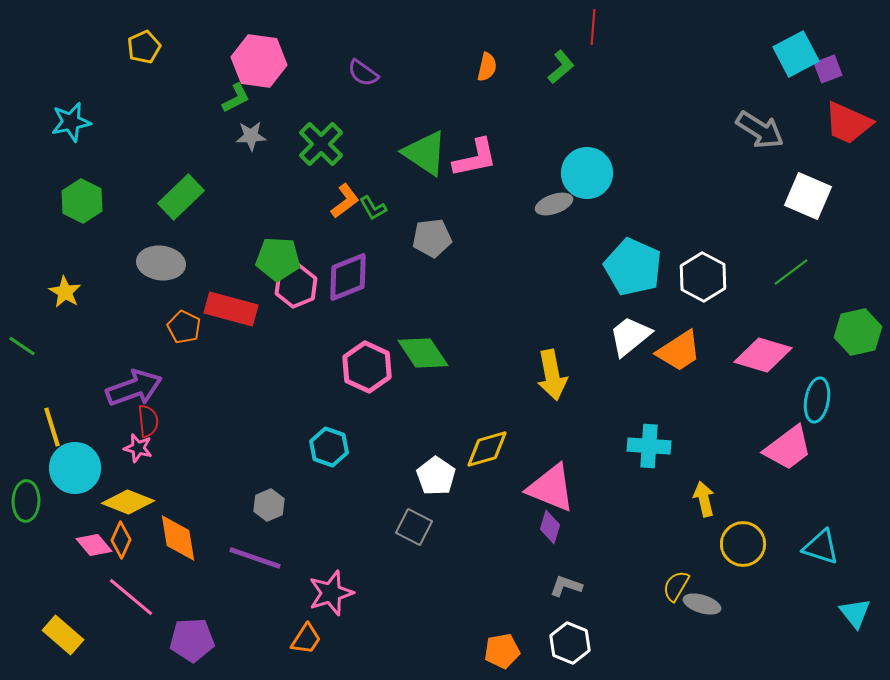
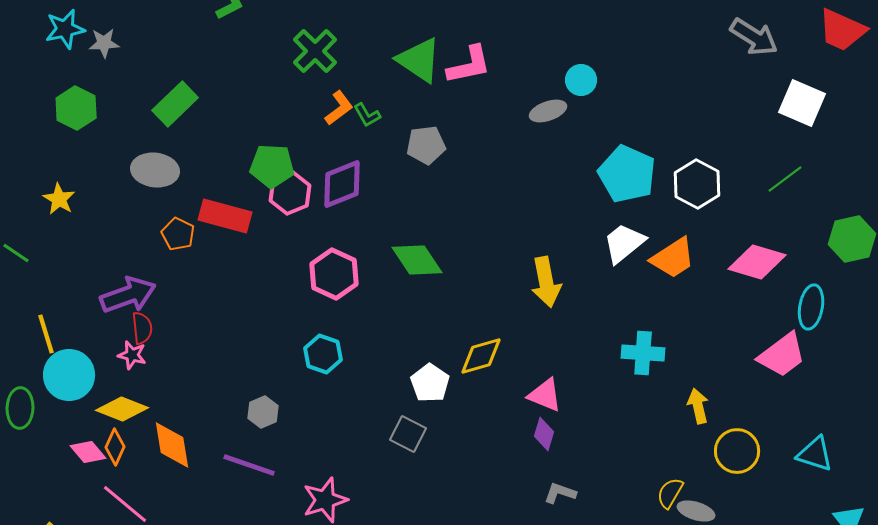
gray star: (251, 136) -> (104, 43), moved
cyan circle: (587, 173) -> (581, 80), size x0.6
pink hexagon: (367, 367) -> (334, 274), moved
pink triangle: (551, 488) -> (545, 395), size x0.7

